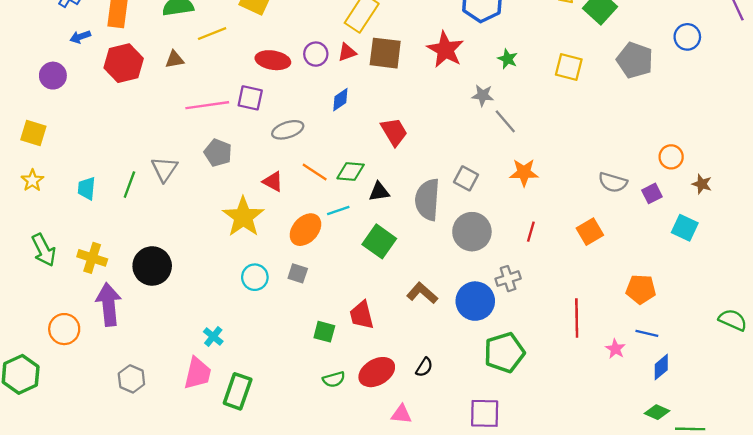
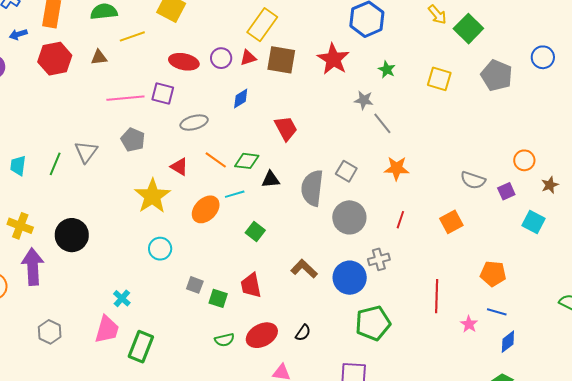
brown star: (702, 184) -> (550, 185), turned 30
green square: (379, 241) -> (255, 232), moved, size x0.7
gray square: (298, 273) -> (195, 285), moved

